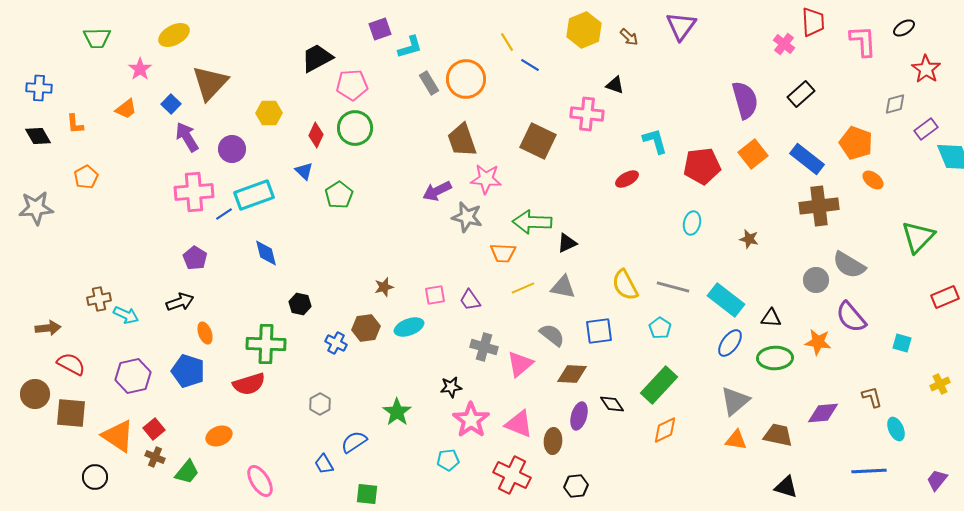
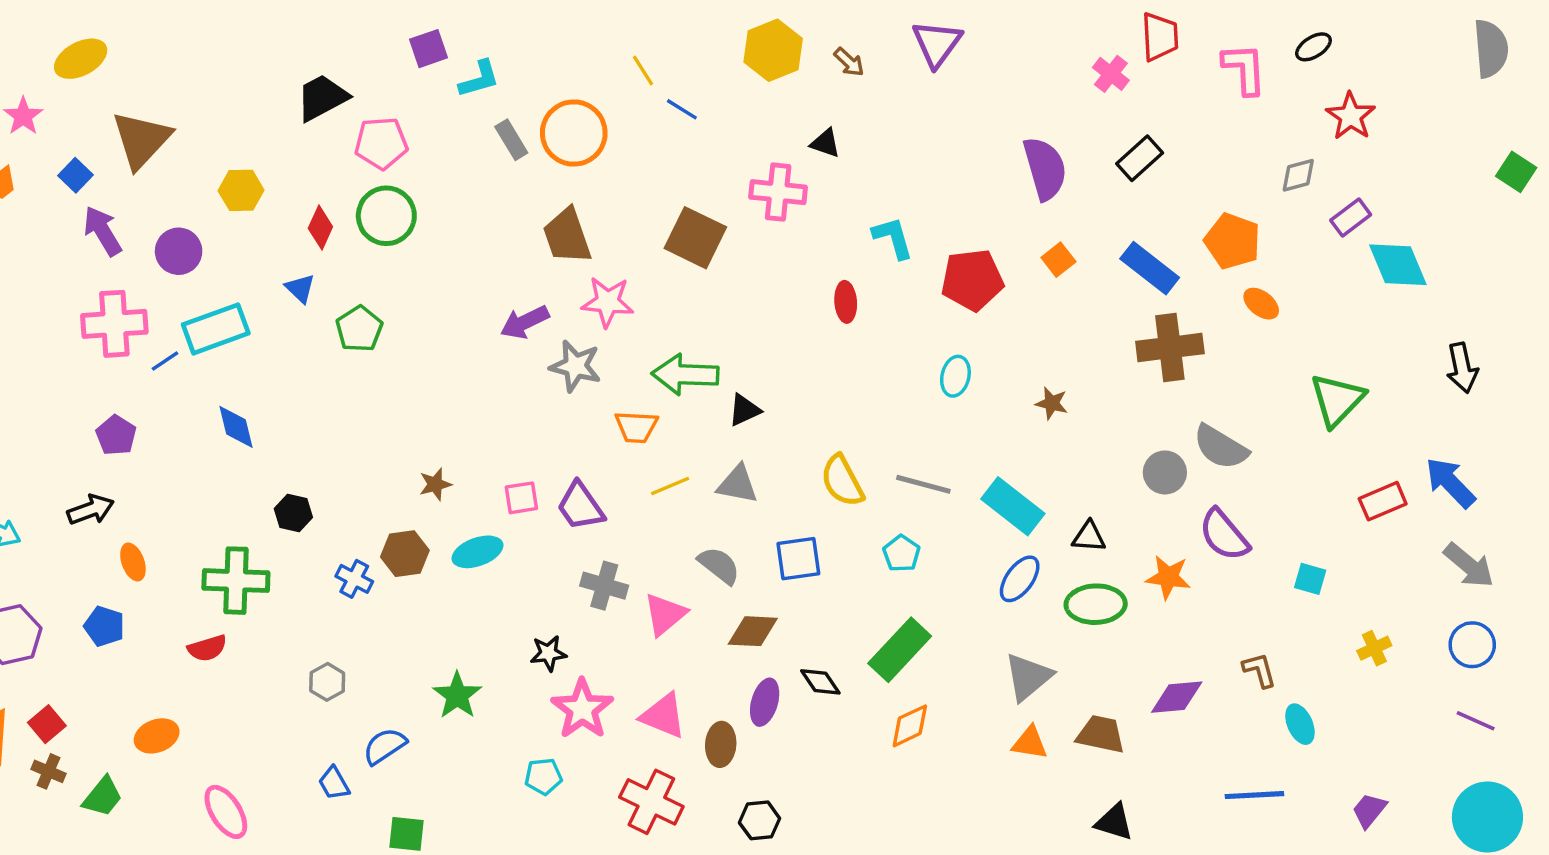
orange square: (753, 154) -> (1058, 260), size x0.7
red ellipse: (627, 179) -> (846, 302), turned -65
purple trapezoid: (470, 300) -> (581, 506), size x1.4
blue pentagon: (188, 371) -> (104, 626), size x0.7
red semicircle: (249, 384) -> (207, 648), size x0.7

